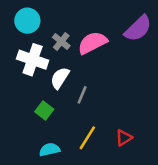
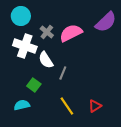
white semicircle: (60, 78) -> (46, 60), turned -66
yellow line: (87, 138) -> (67, 106), turned -66
cyan semicircle: (49, 150) -> (22, 105), moved

